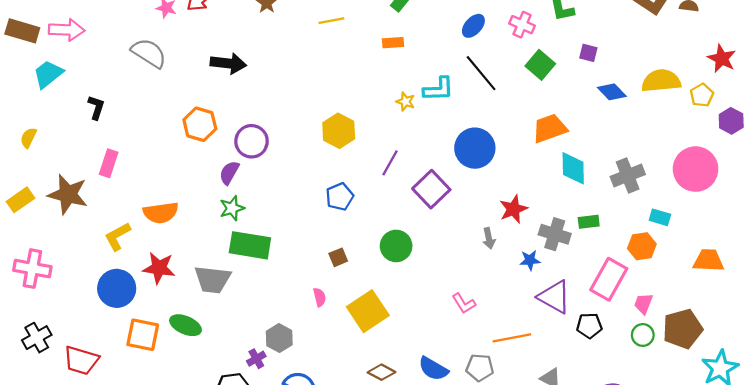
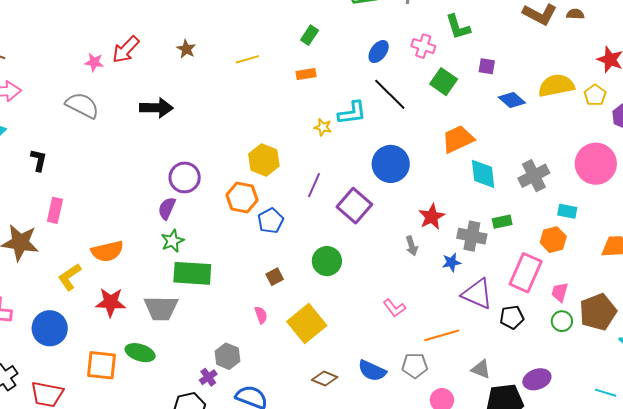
orange hexagon: (200, 124) -> (242, 198), moved
blue circle: (117, 288) -> (50, 328), moved

